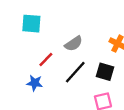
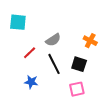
black line: (75, 72) -> (54, 64), turned -70
blue star: (35, 83) -> (31, 82), moved

